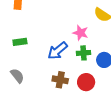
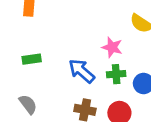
blue arrow: (58, 51) -> (82, 71), turned 80

